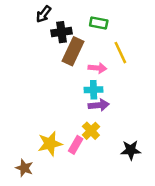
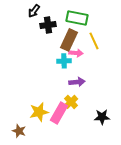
green rectangle: (99, 23) -> (77, 18), size x1.5
brown rectangle: (73, 51) -> (69, 40), moved
cyan cross: (94, 90) -> (64, 61), moved
pink rectangle: (76, 145) -> (59, 113), size x1.5

